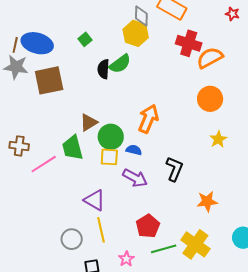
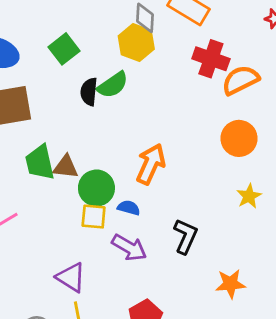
green square: (85, 39) -> (64, 49), size x1.5
brown triangle: (89, 122) -> (66, 167), turned 36
green trapezoid: (72, 148) -> (40, 162), moved

